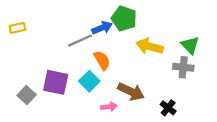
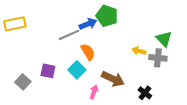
yellow rectangle: (17, 28) -> (15, 24), size x1.5
yellow arrow: (150, 46) -> (139, 51), moved, size x0.6
purple square: (56, 82) -> (48, 71), size x0.7
pink arrow: (109, 107) -> (94, 92), turned -64

